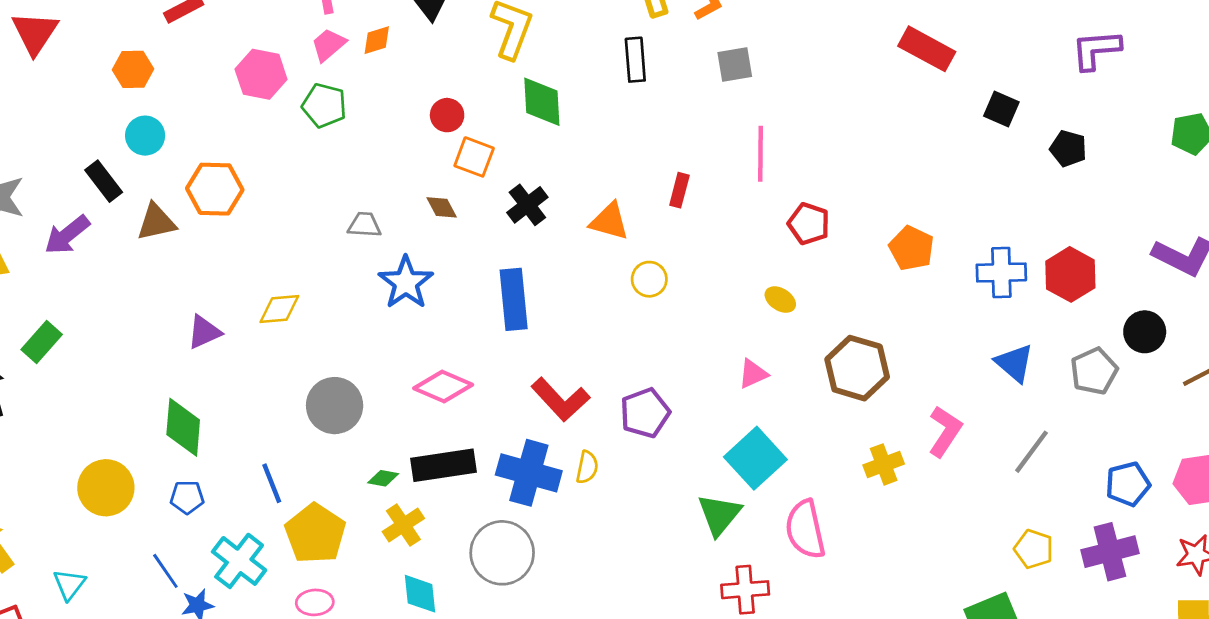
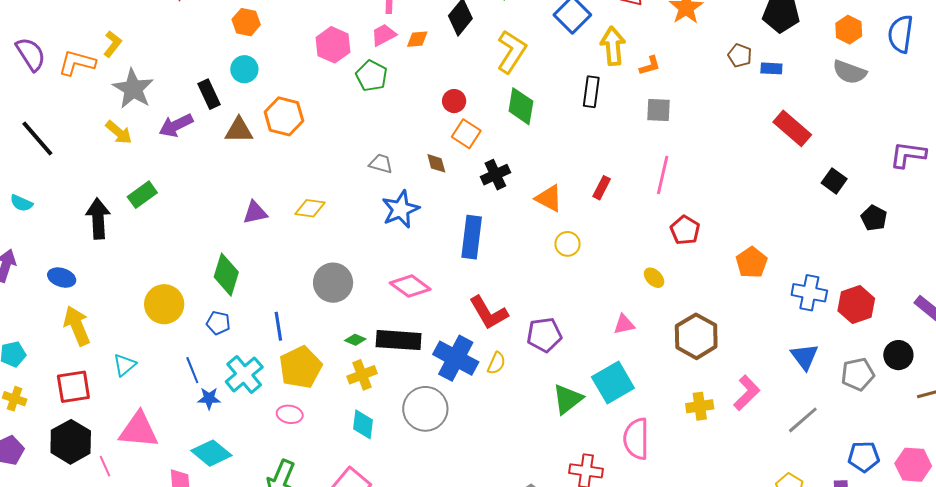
green triangle: (719, 515) -> (568, 399), moved

